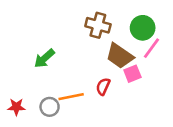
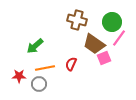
red semicircle: (103, 86) -> (71, 64), moved
orange line: (71, 97) -> (45, 68), moved
red star: (16, 107) -> (19, 76), moved

